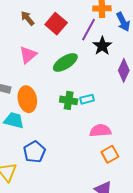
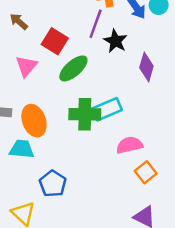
red square: (56, 24) -> (55, 41), moved
cyan rectangle: (87, 99) -> (107, 109), size x1.6
green cross: (69, 100) -> (85, 114), size x1.4

